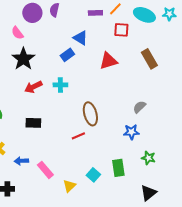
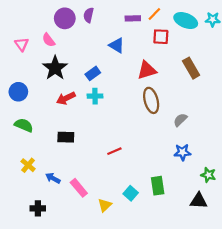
blue rectangle: (67, 55) -> (93, 73), moved
brown ellipse: (90, 114) -> (151, 100), moved
blue star: (131, 132) -> (182, 152), moved
green star: (148, 158) -> (208, 175), moved
blue arrow: (21, 161) -> (53, 178), turned 32
black triangle: (148, 193) -> (199, 201), moved, turned 42

